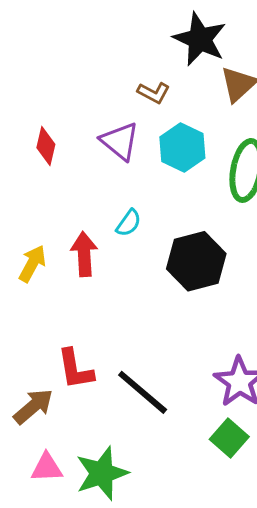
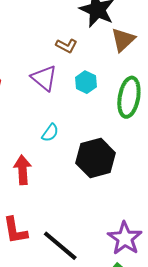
cyan hexagon: (182, 148) -> (86, 82), size x0.7
red arrow: (84, 254) -> (23, 170), moved

